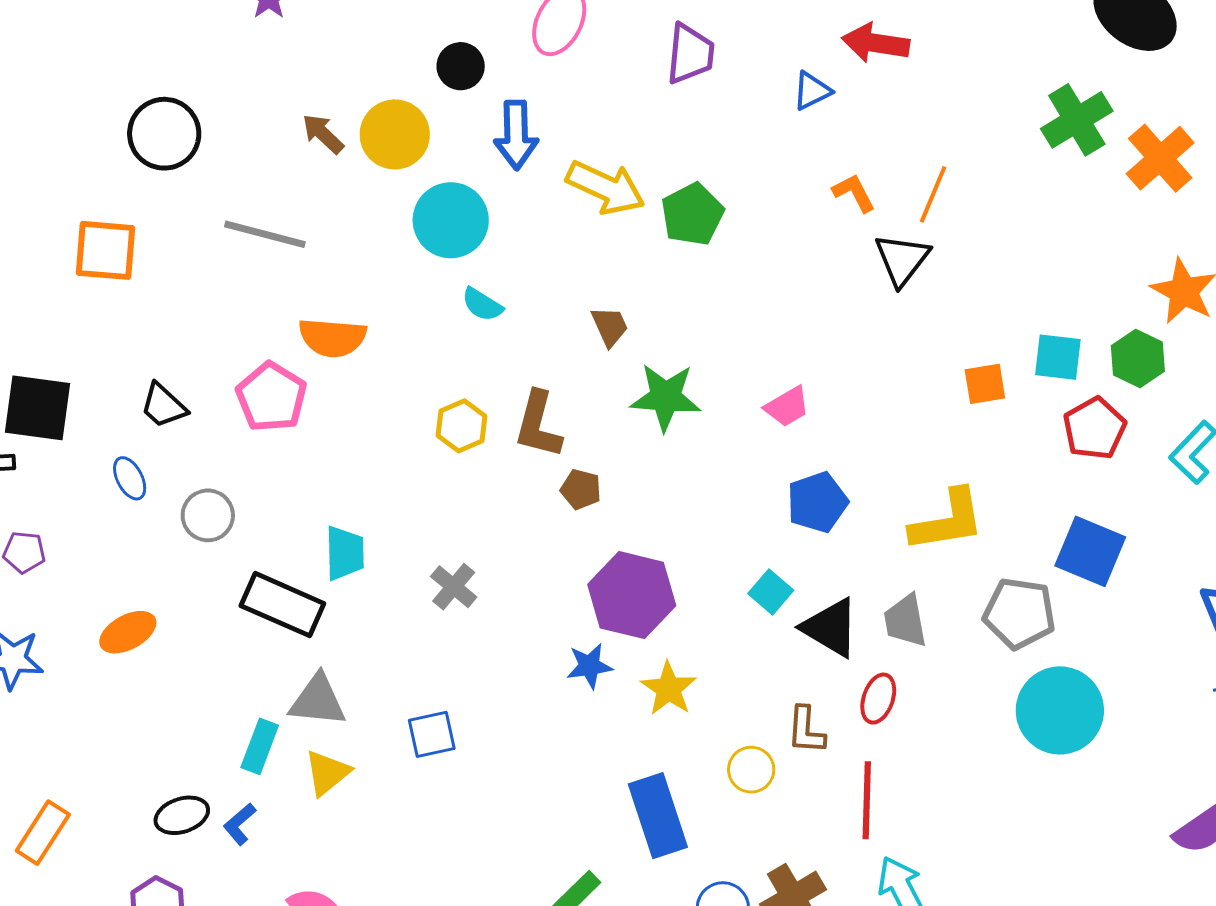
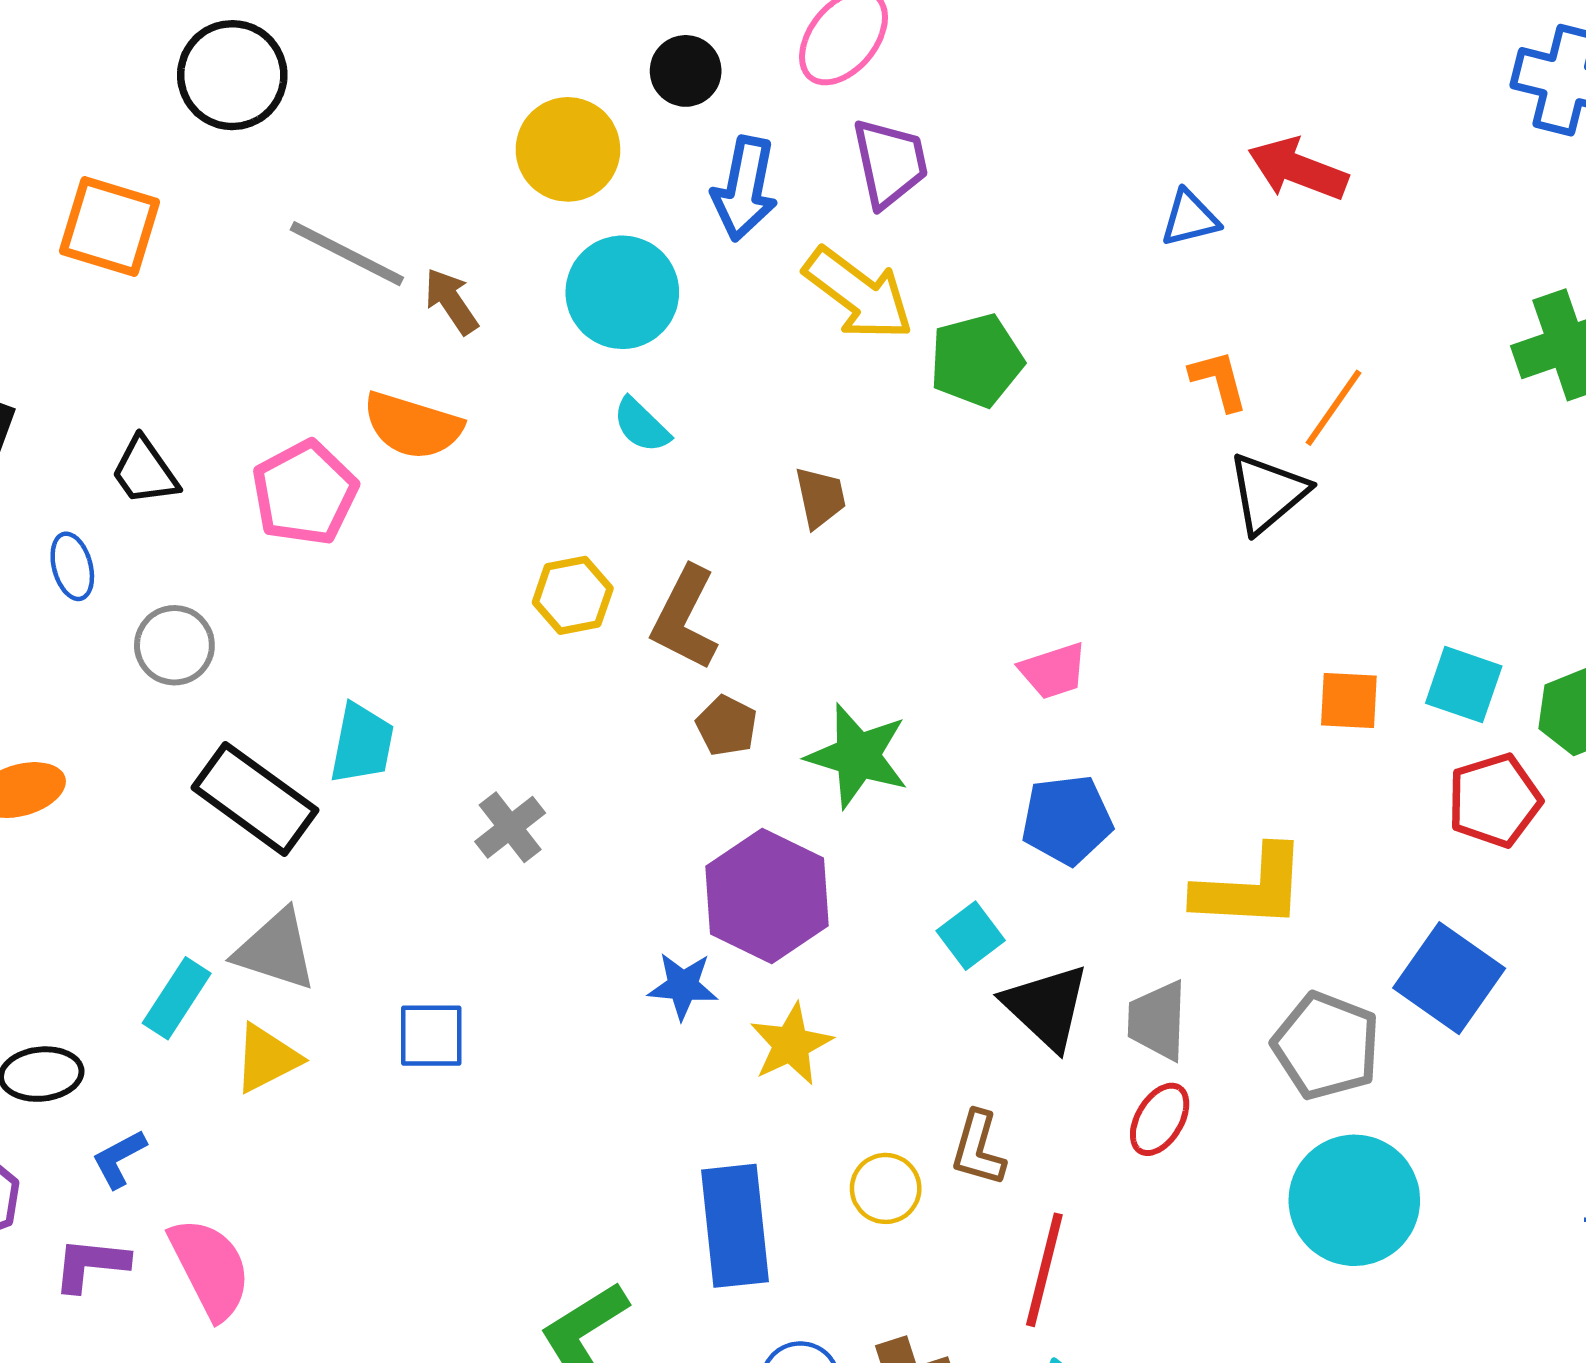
purple trapezoid: (690, 54) -> (890, 163), moved, turned -30
brown arrow: (323, 134) -> (451, 301), moved
green star: (666, 397) -> (858, 756), moved
red ellipse: (878, 699) -> (1160, 1119), moved
blue L-shape: (240, 824) -> (119, 1159), moved

